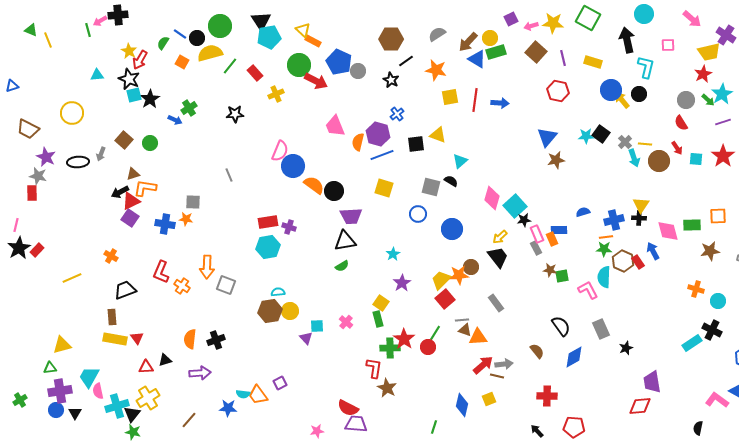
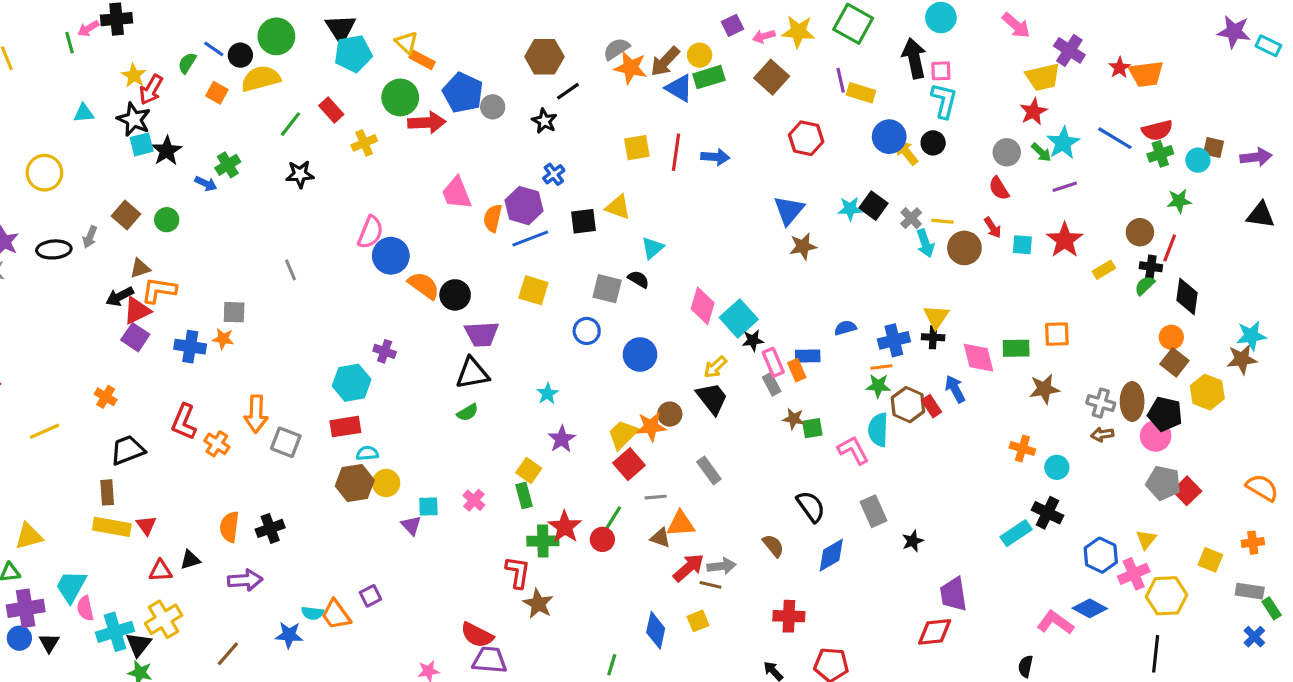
pink square: (668, 45) -> (941, 71), moved
purple line: (563, 58) -> (841, 80), moved
green line: (230, 66) -> (291, 124), moved
orange star: (436, 70) -> (631, 68), moved
red arrow: (316, 81) -> (427, 123), turned -30
red rectangle: (268, 222) -> (345, 427), moved
brown triangle: (465, 330) -> (660, 538), moved

